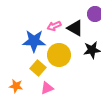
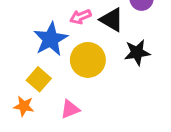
blue star: (34, 41) -> (51, 39), turned -30
yellow square: (38, 68) -> (39, 79), moved

